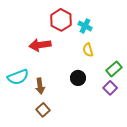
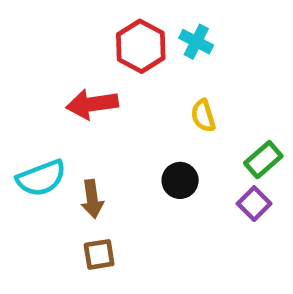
cyan cross: (85, 26) -> (196, 42), moved
brown square: (43, 110) -> (99, 254), turned 32

